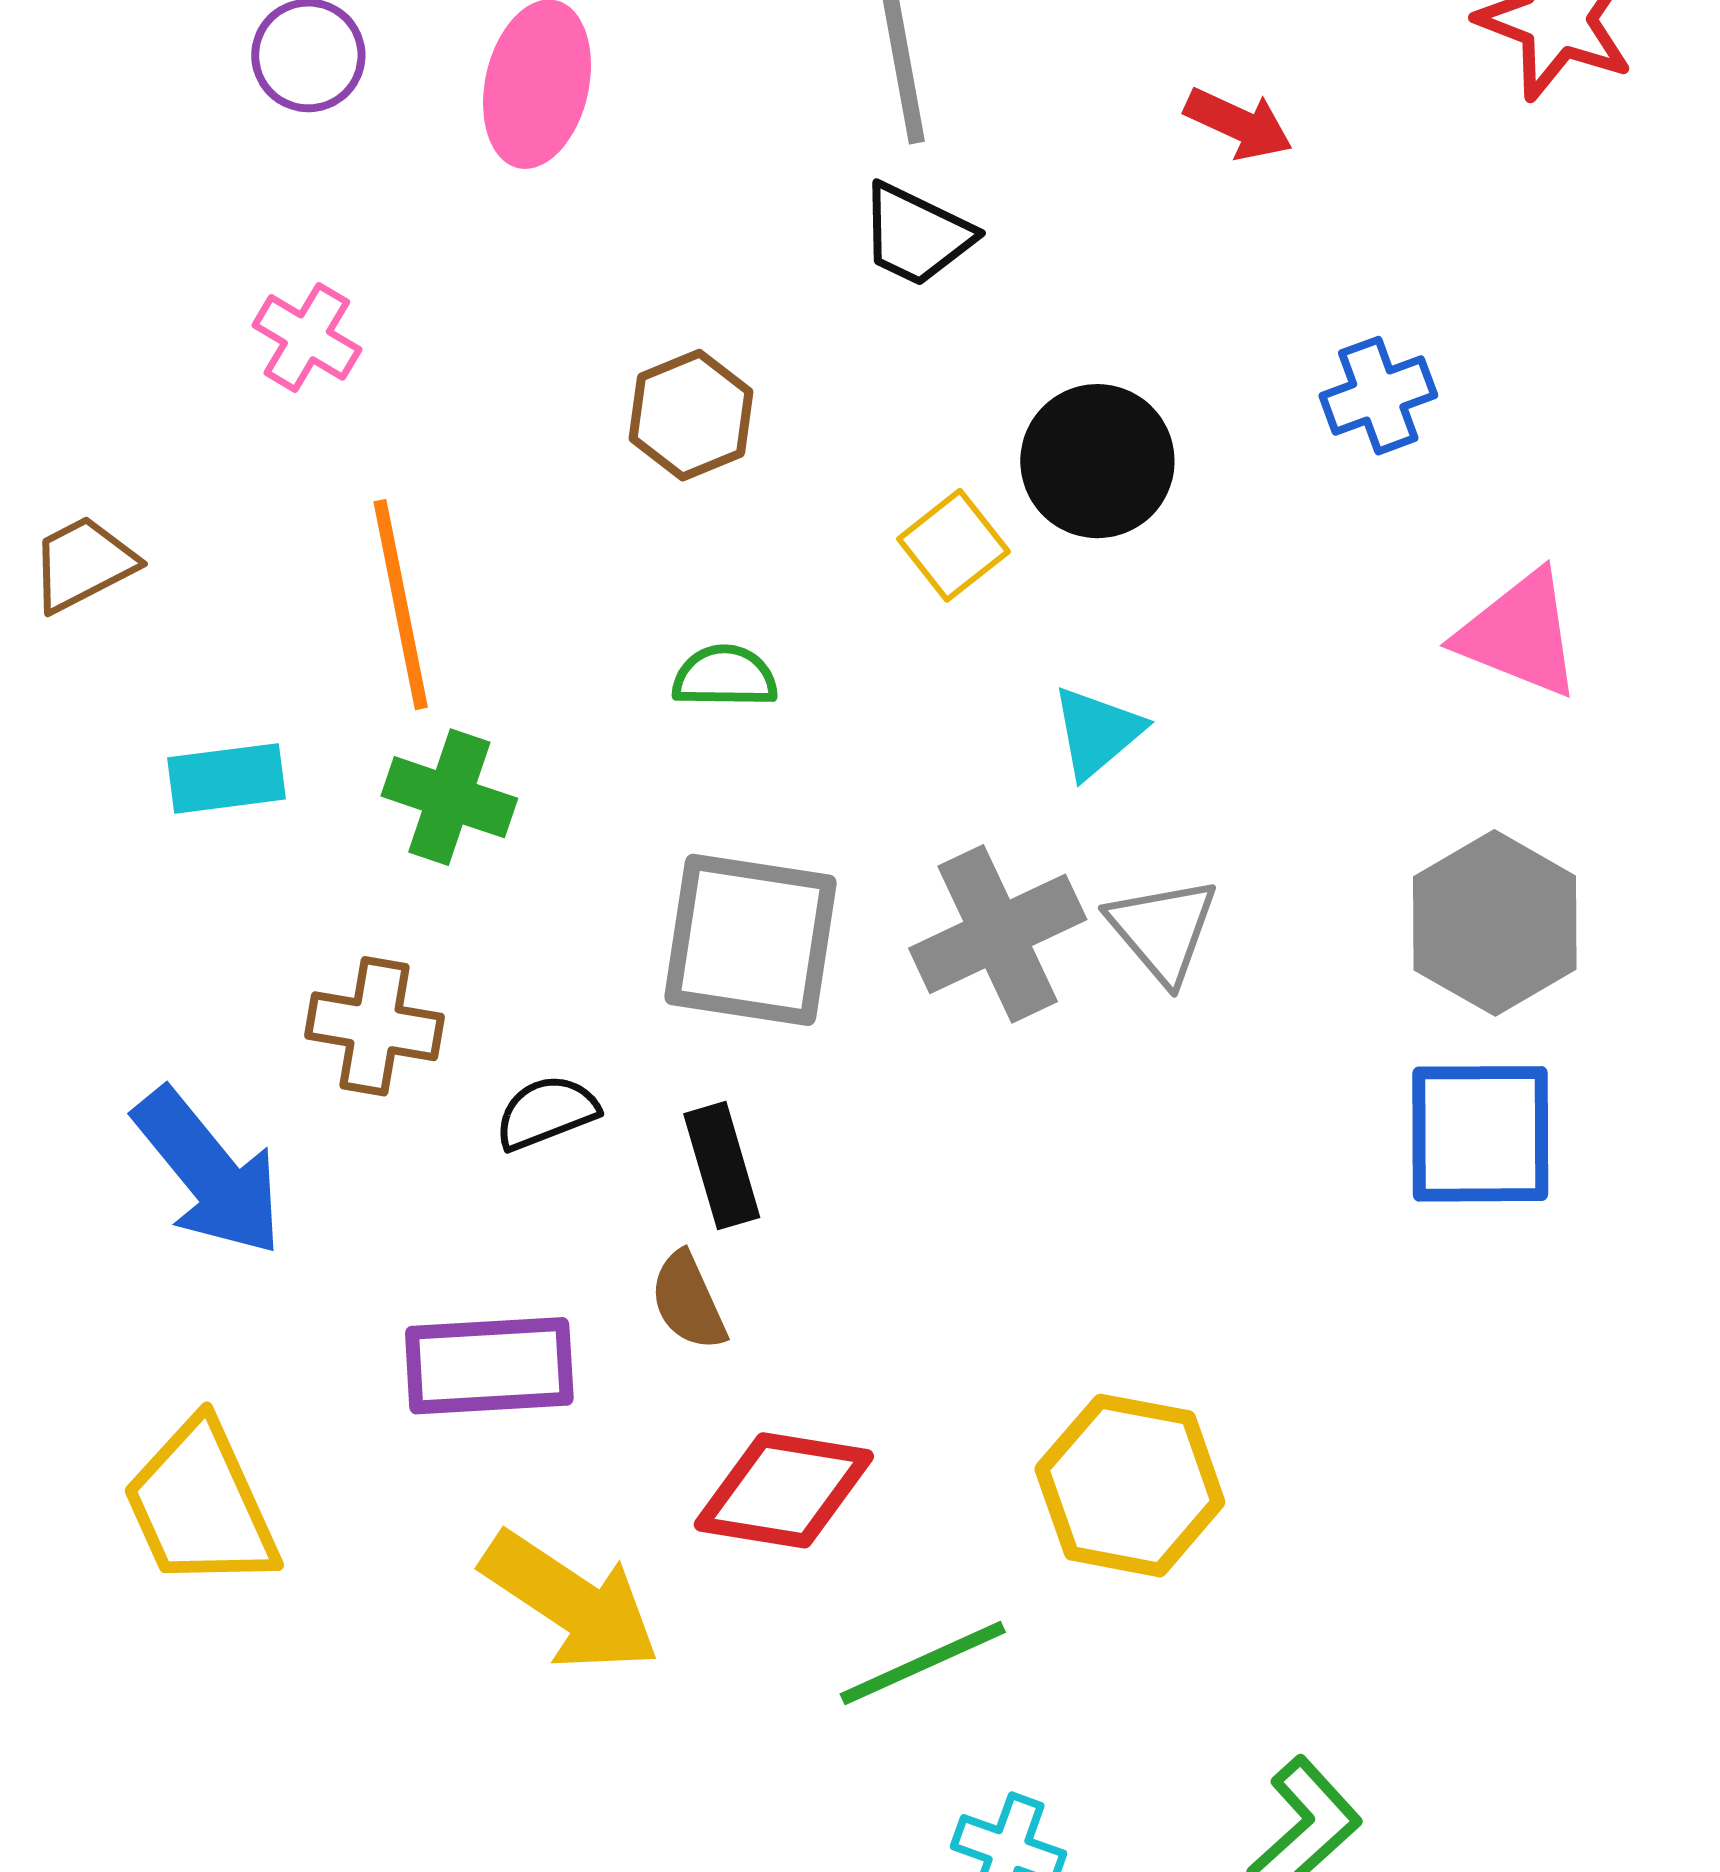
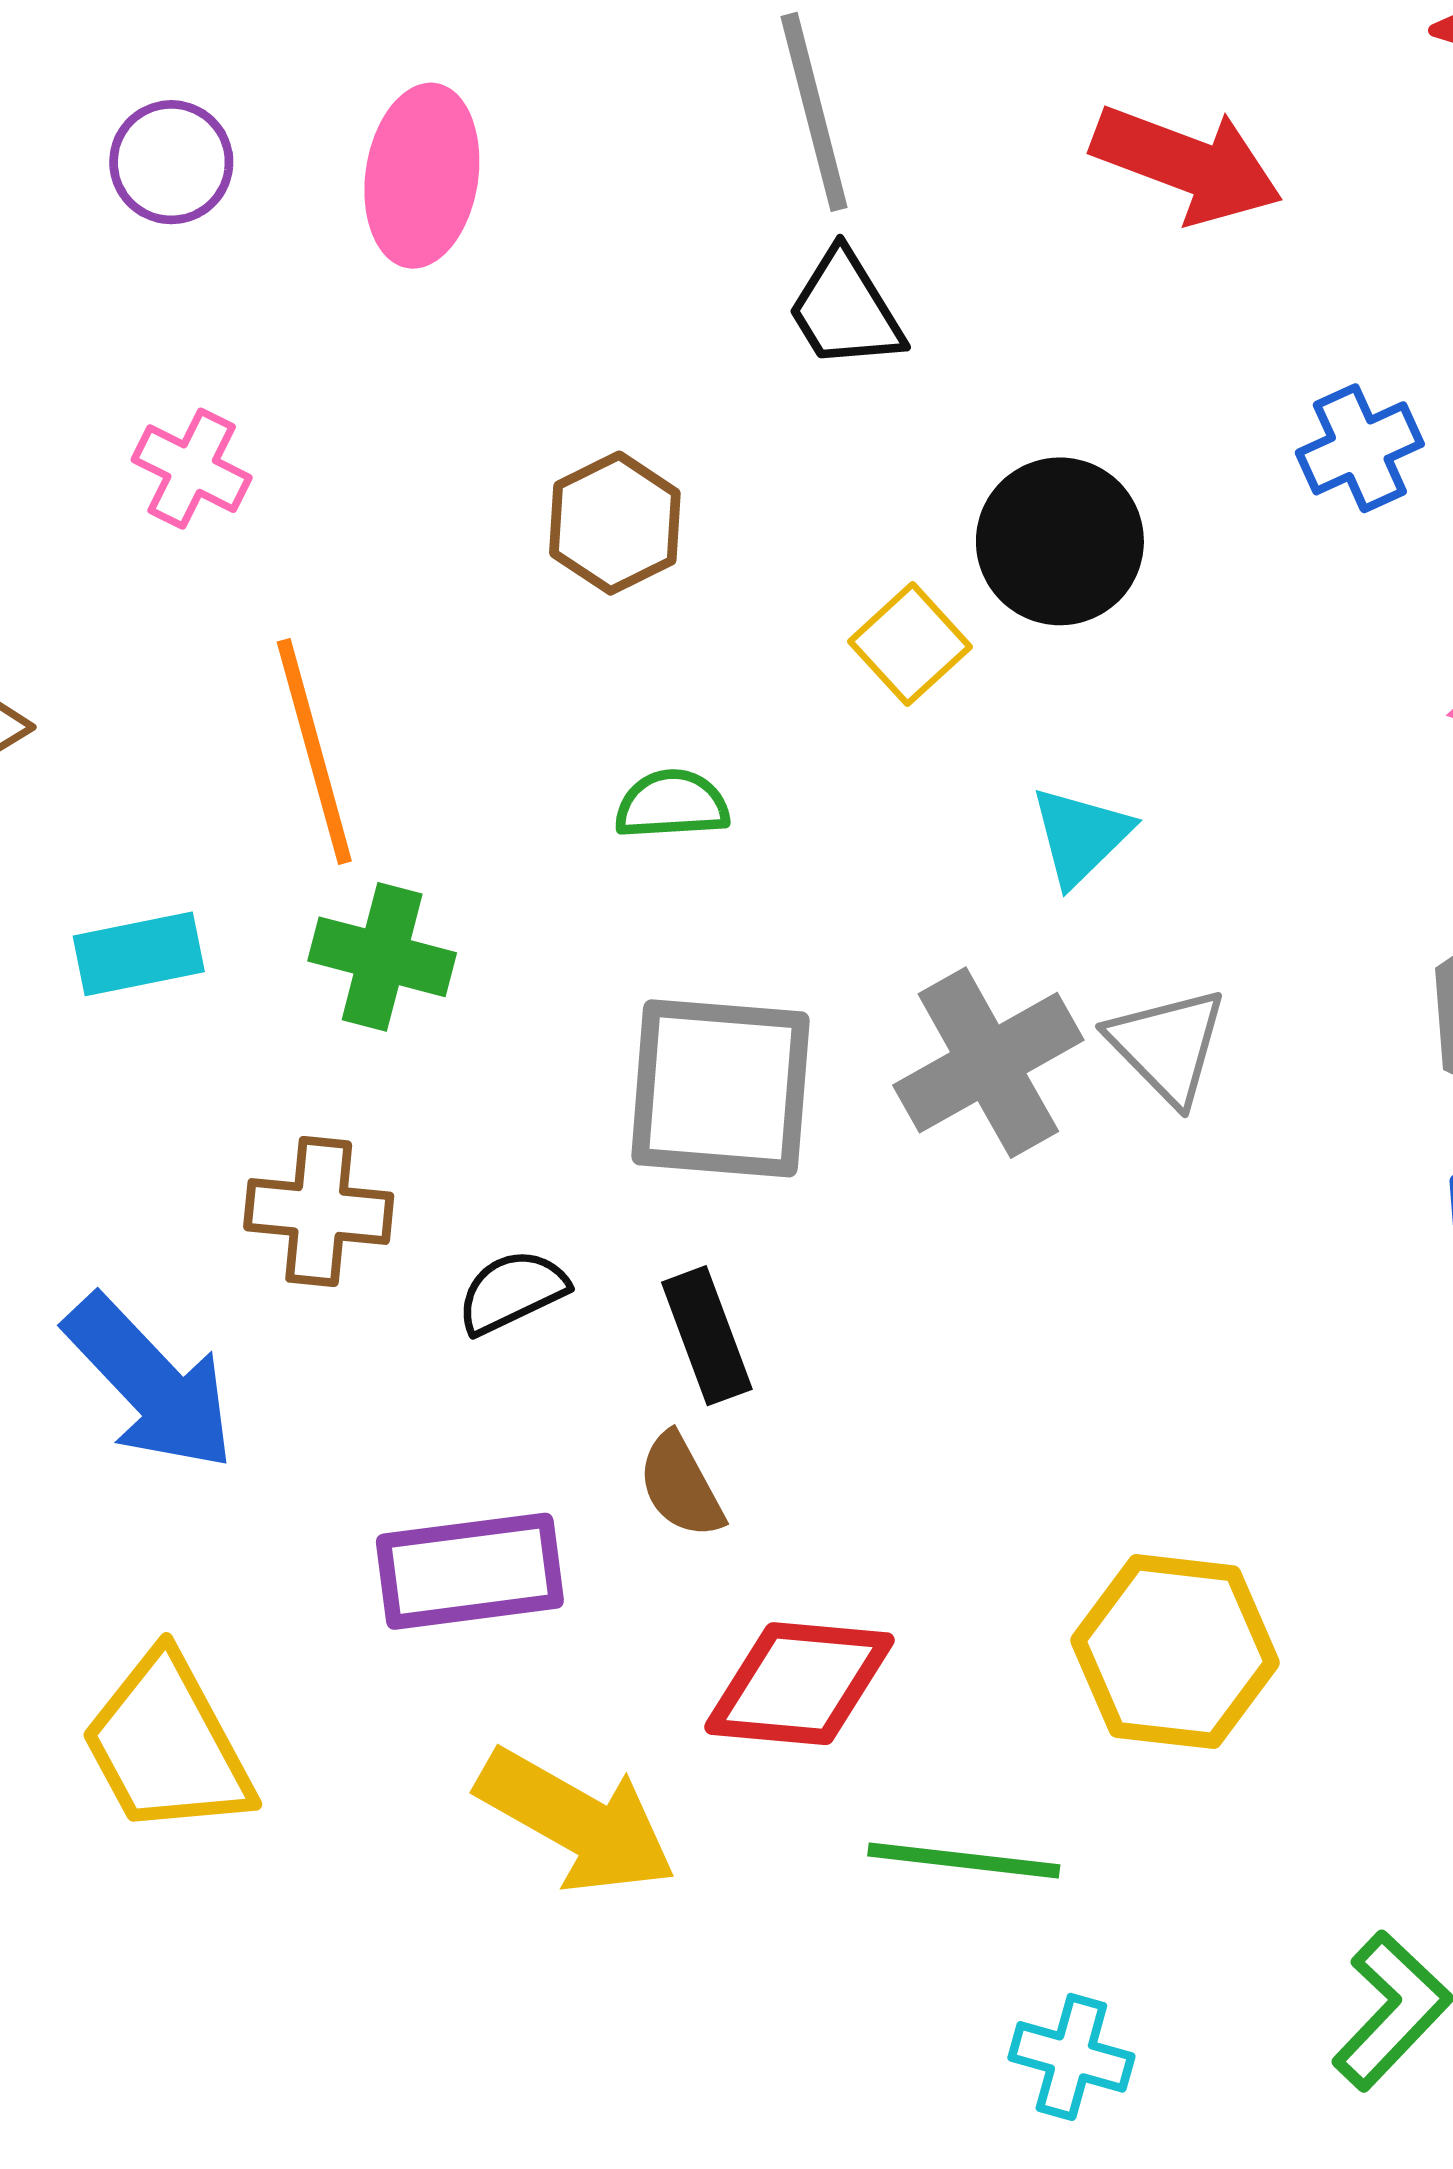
red arrow: (1239, 124) -> (1187, 164), size x1.6
black trapezoid: (916, 235) -> (845, 310), turned 37
green line: (923, 1663) -> (964, 1860), turned 35

